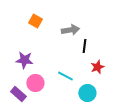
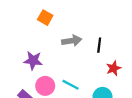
gray arrow: (70, 30) -> (72, 41), moved
cyan line: (65, 76) -> (71, 85), moved

